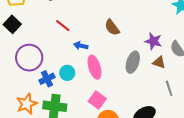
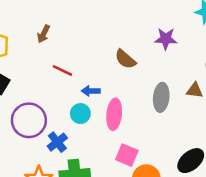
purple star: (153, 41) -> (166, 39), moved
pink ellipse: (94, 67) -> (114, 114), turned 35
cyan circle: (67, 73) -> (80, 114), moved

